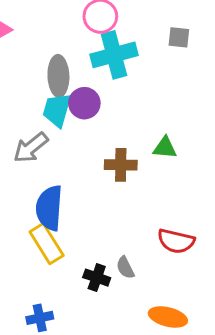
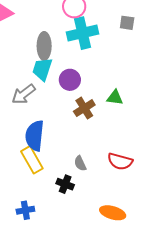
purple circle: (84, 103) -> (70, 80), moved
brown cross: (121, 165) -> (84, 108), turned -35
gray semicircle: (125, 268) -> (80, 163), moved

